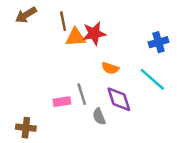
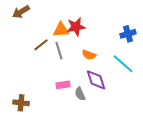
brown line: (63, 21) -> (41, 45), moved, turned 63
gray line: (82, 94) -> (59, 51), moved
pink rectangle: (62, 102) -> (63, 85), moved

